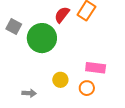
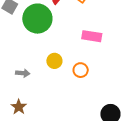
pink rectangle: (96, 68) -> (92, 36), moved

